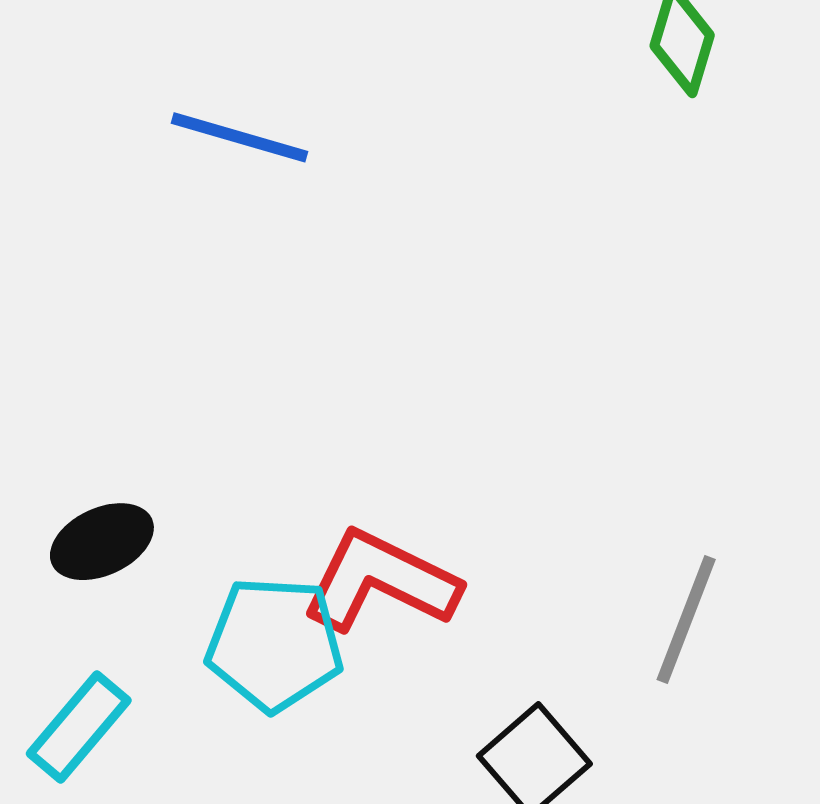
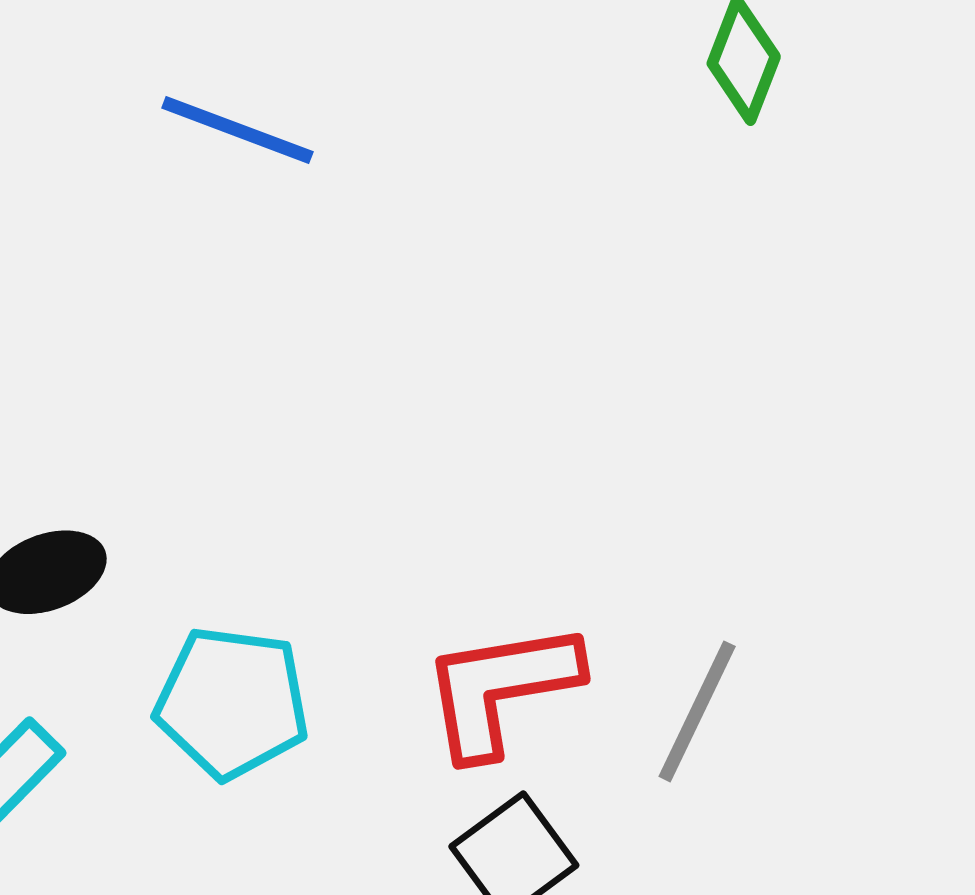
red L-shape: (381, 581) -> (501, 689), moved, turned -40

